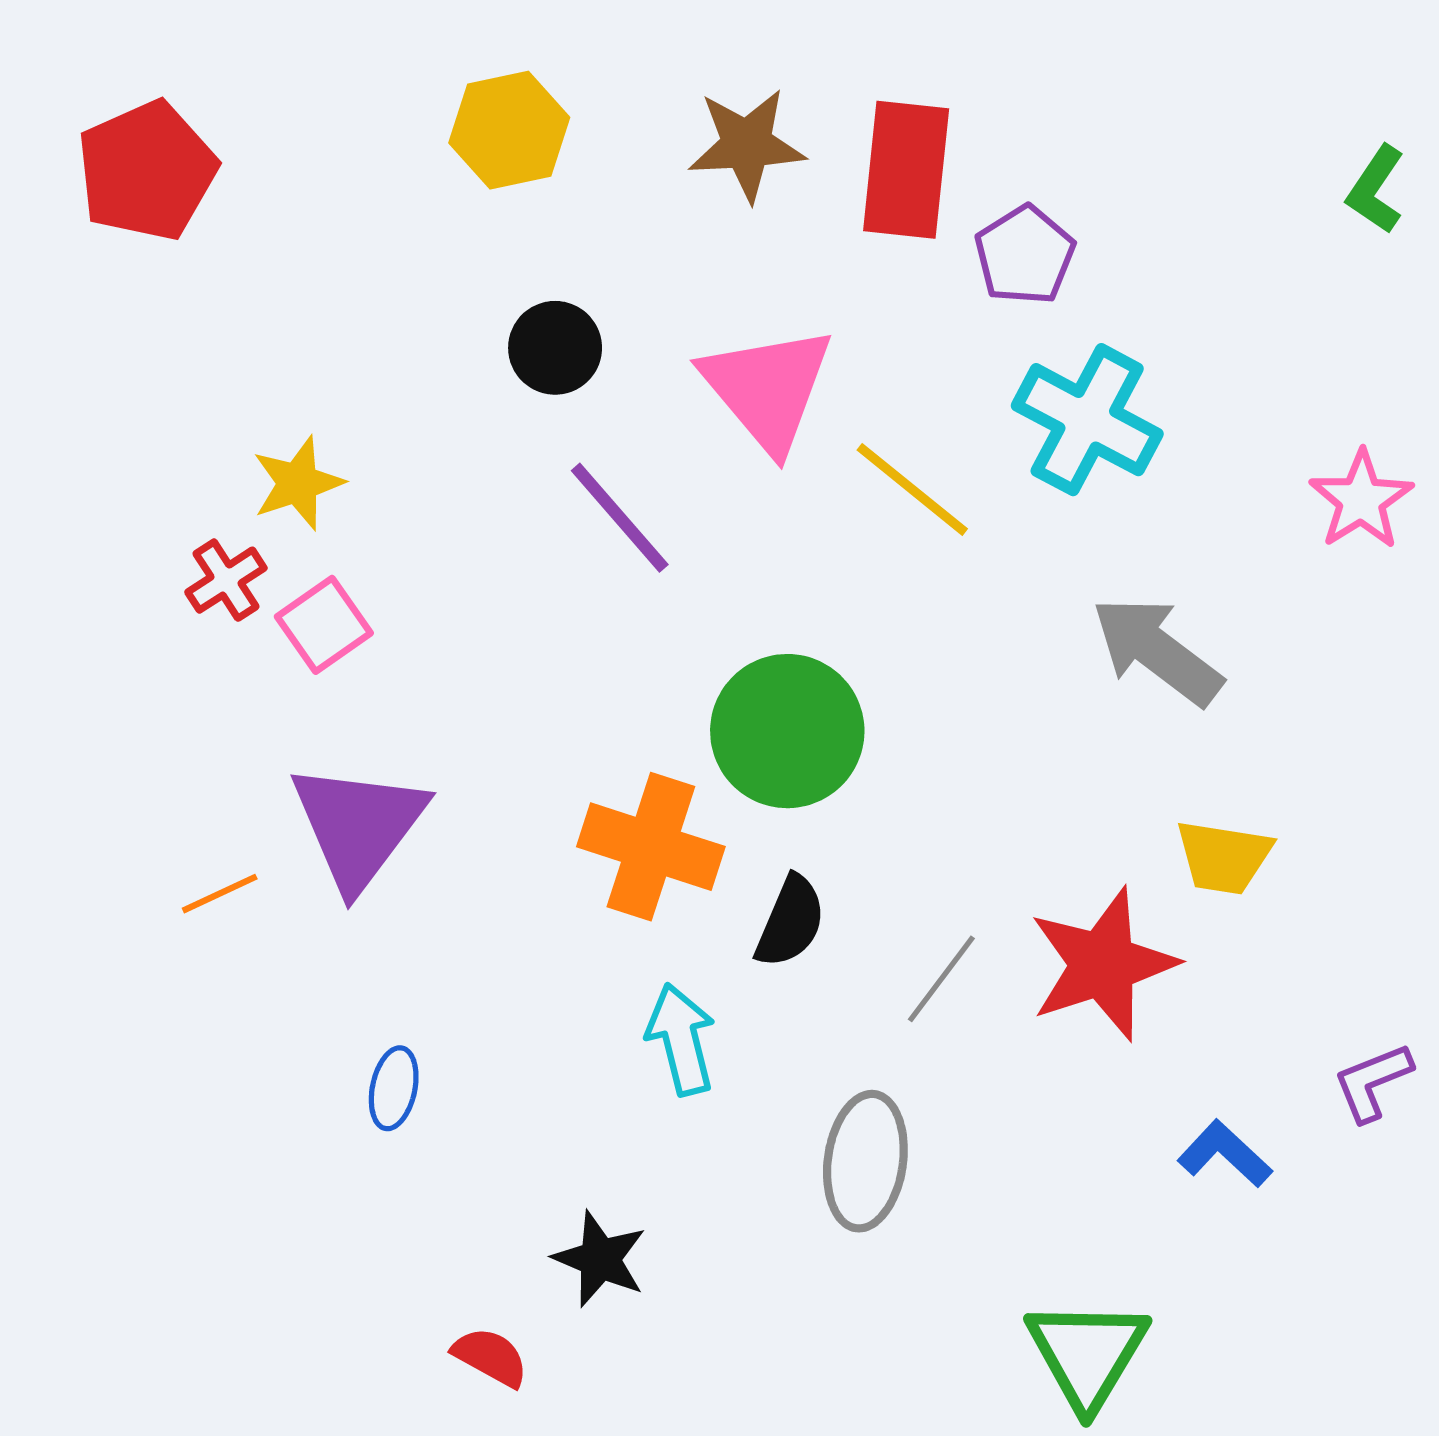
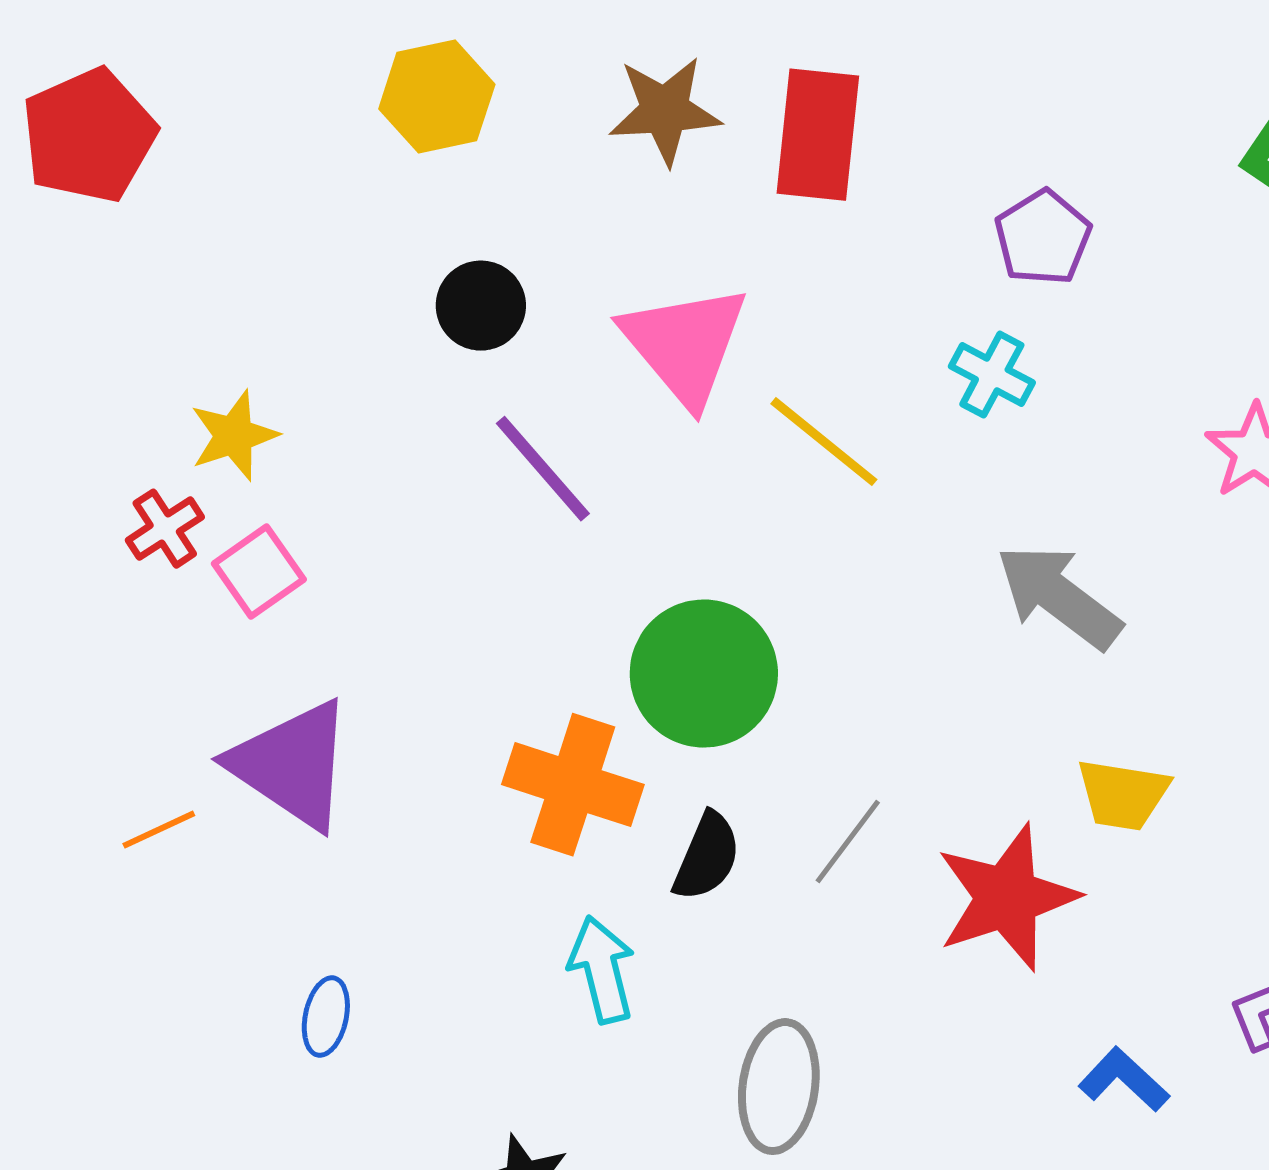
purple pentagon: (1025, 255) -> (1043, 238), moved
cyan cross: (1087, 420) -> (992, 375), size x0.6
purple triangle: (358, 826) -> (292, 765), turned -33
gray line: (941, 979) -> (848, 842), moved

